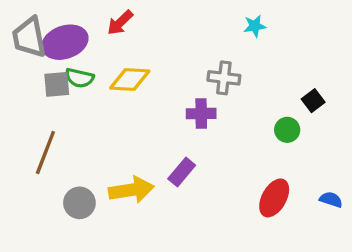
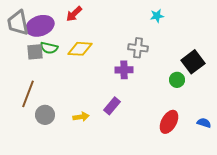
black square: (313, 101) -> (193, 62), size x1.6
yellow arrow: (131, 190) -> (81, 117), size x0.6
gray circle: (79, 203) -> (45, 115), moved

